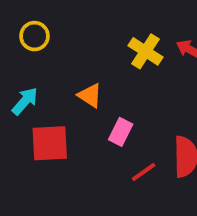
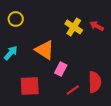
orange triangle: (90, 95) -> (45, 50), size x1.5
red square: (50, 143) -> (30, 86), moved

